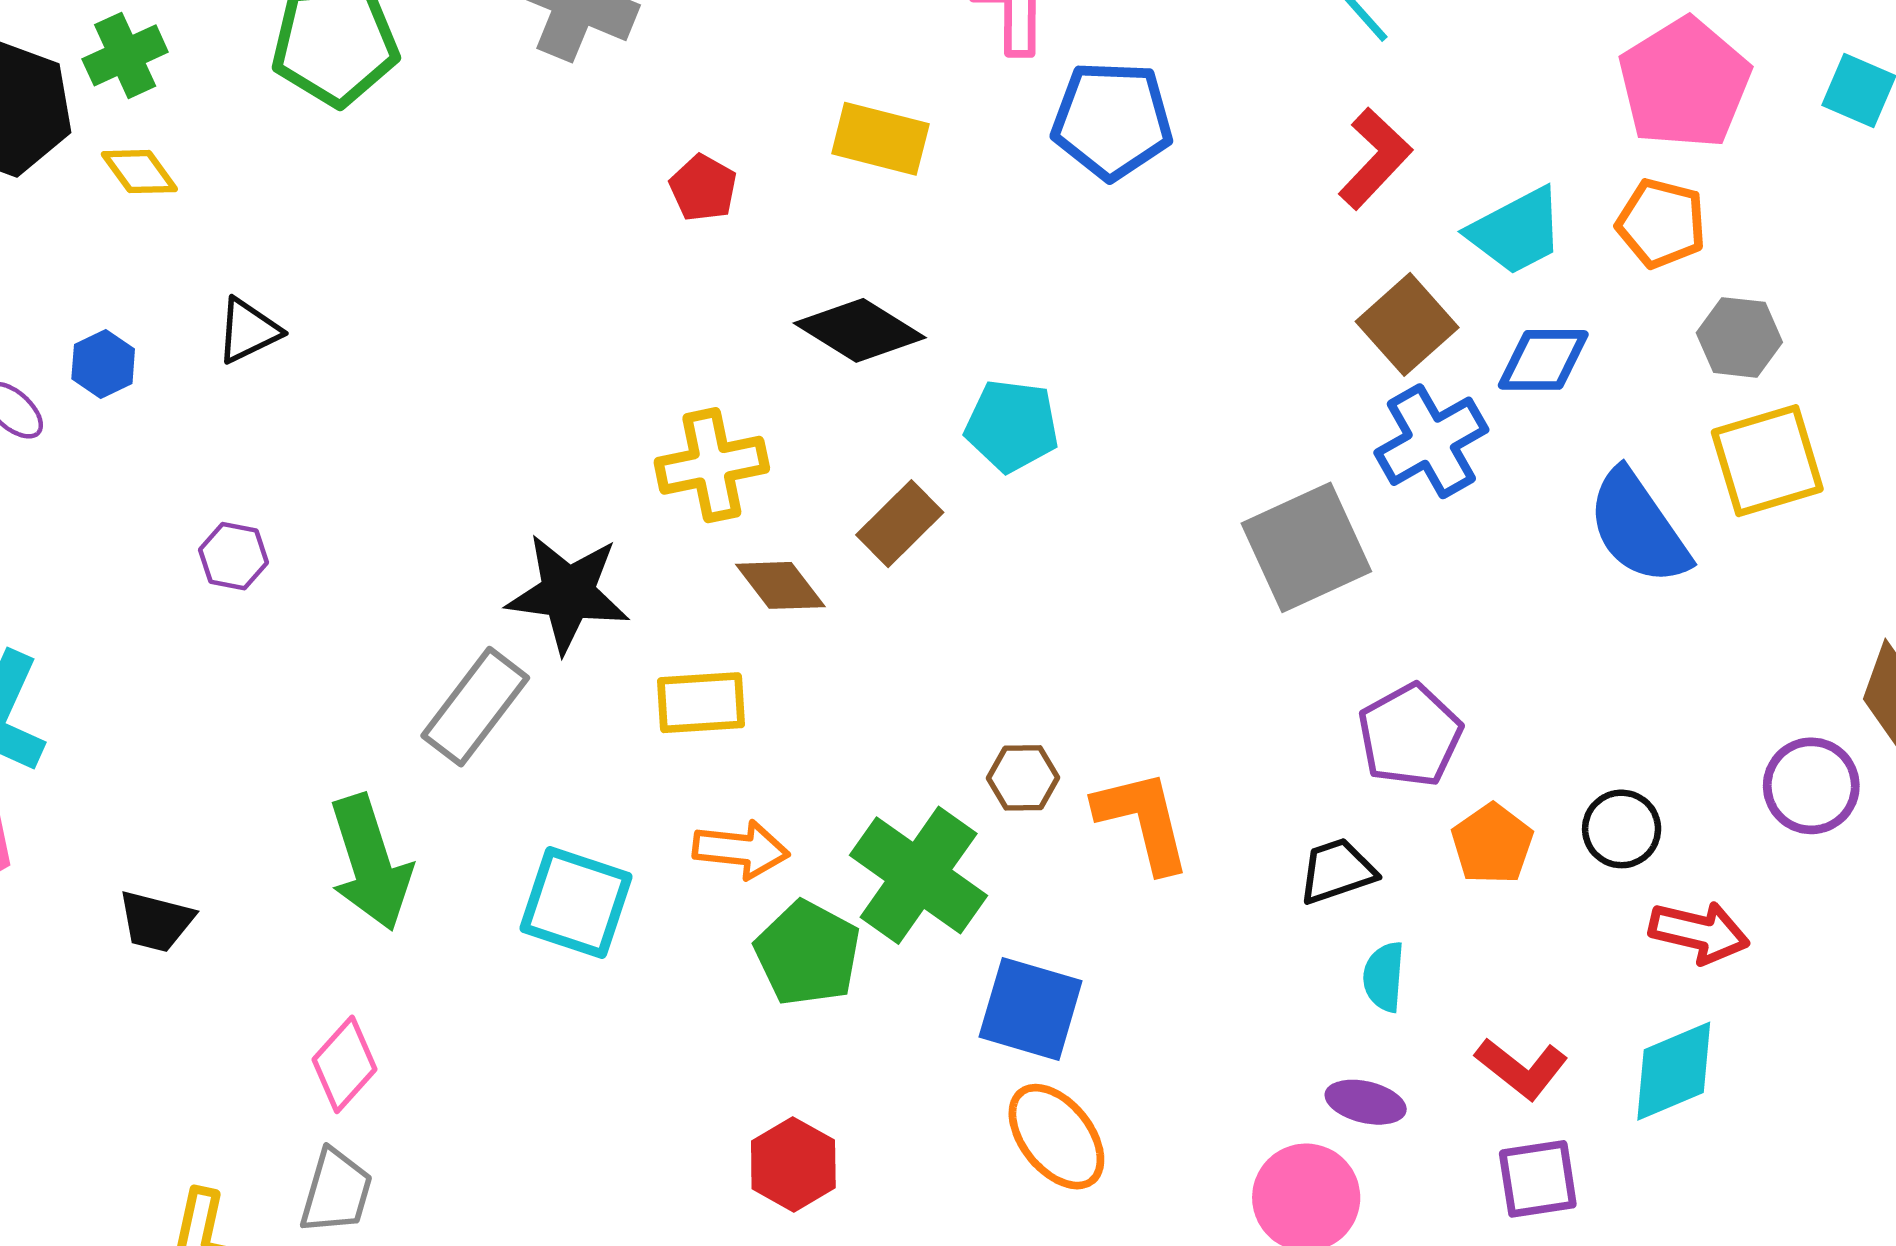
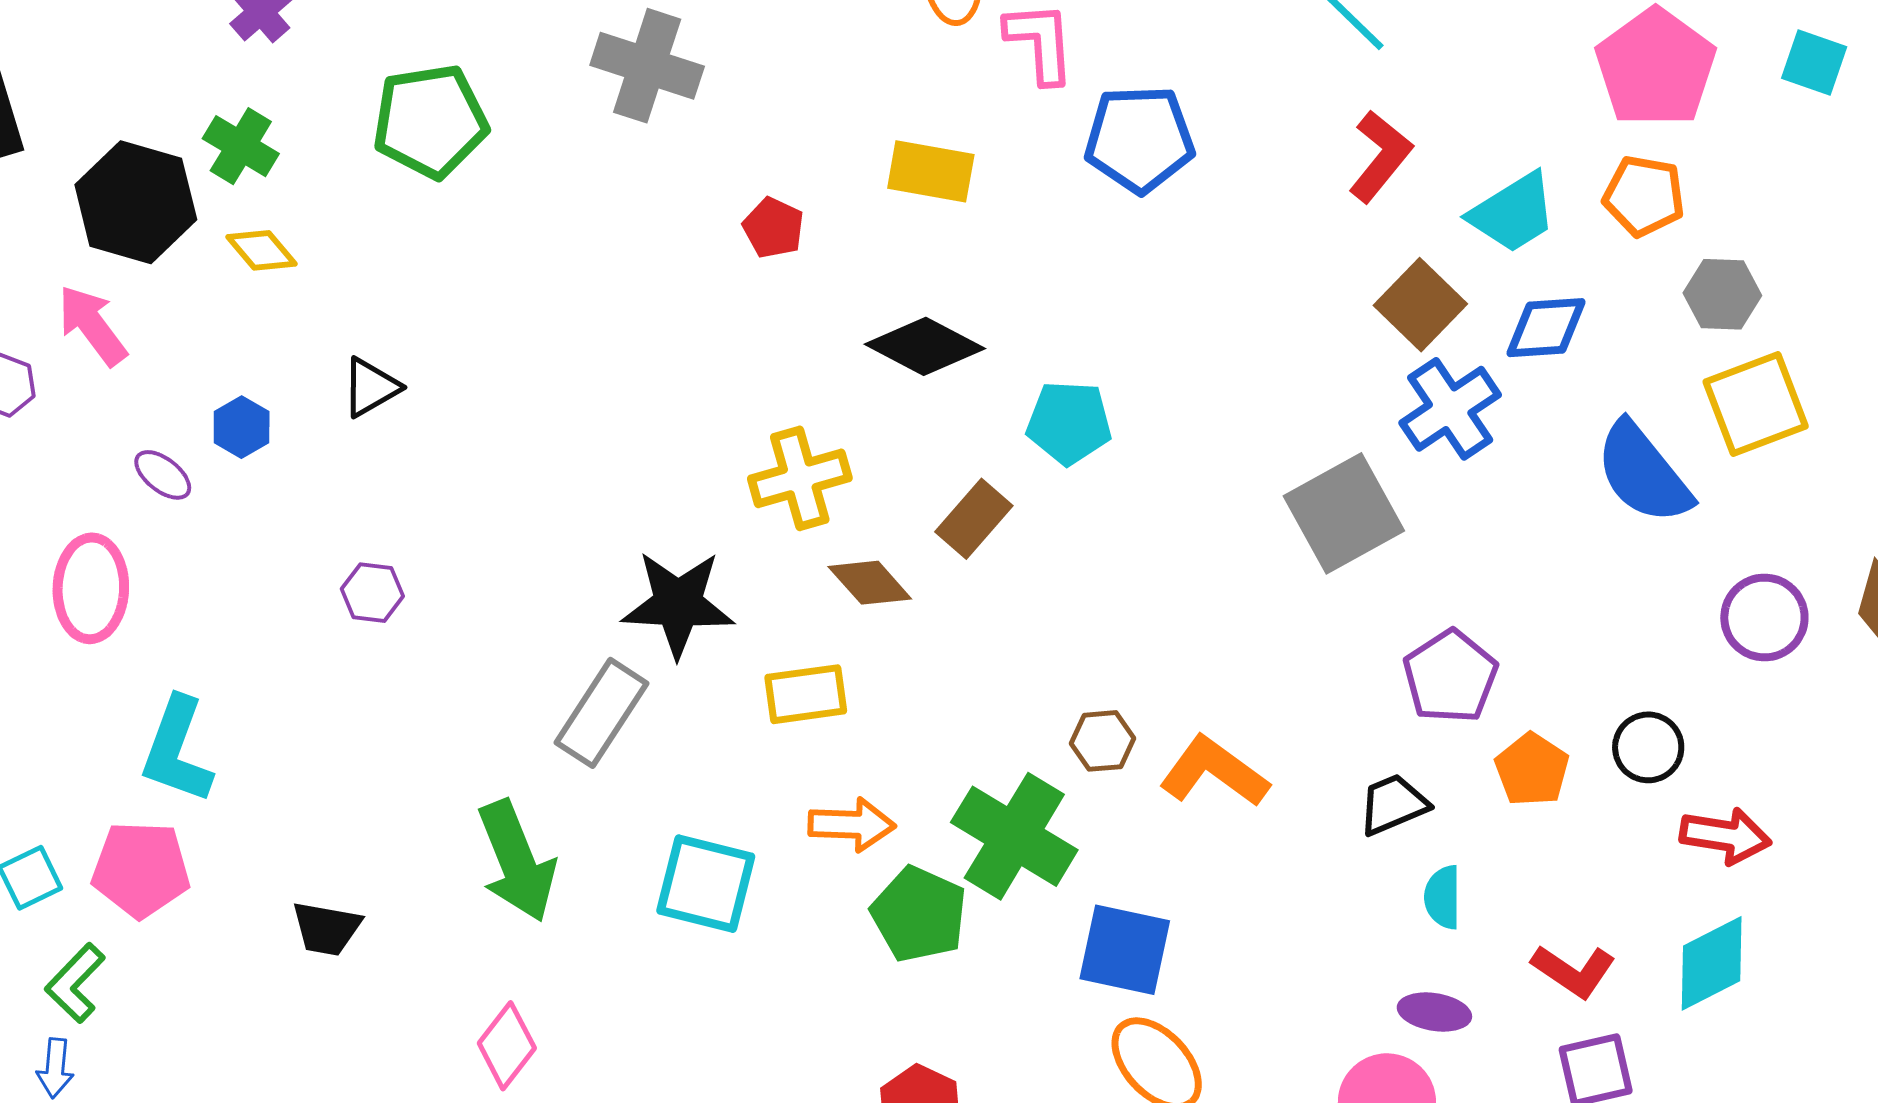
green cross: (125, 55) -> (241, 146), turned -30
purple circle: (1811, 786) -> (1764, 618), moved
orange L-shape: (1143, 821) -> (1214, 772), turned -36

